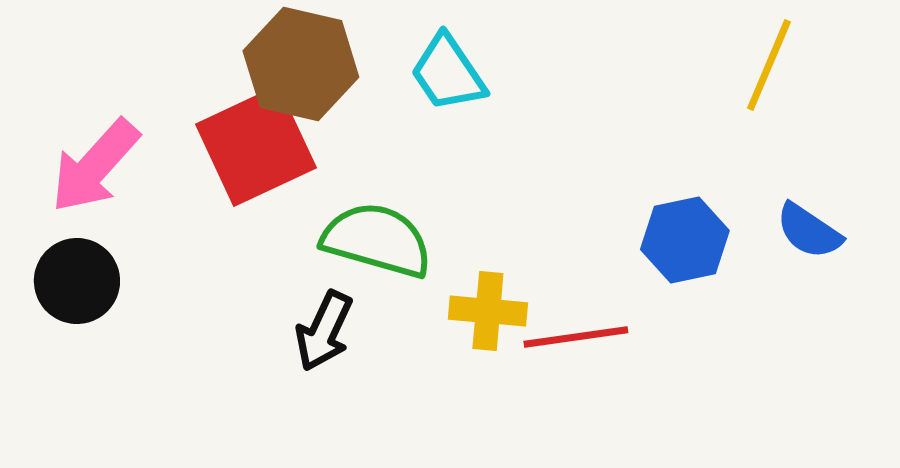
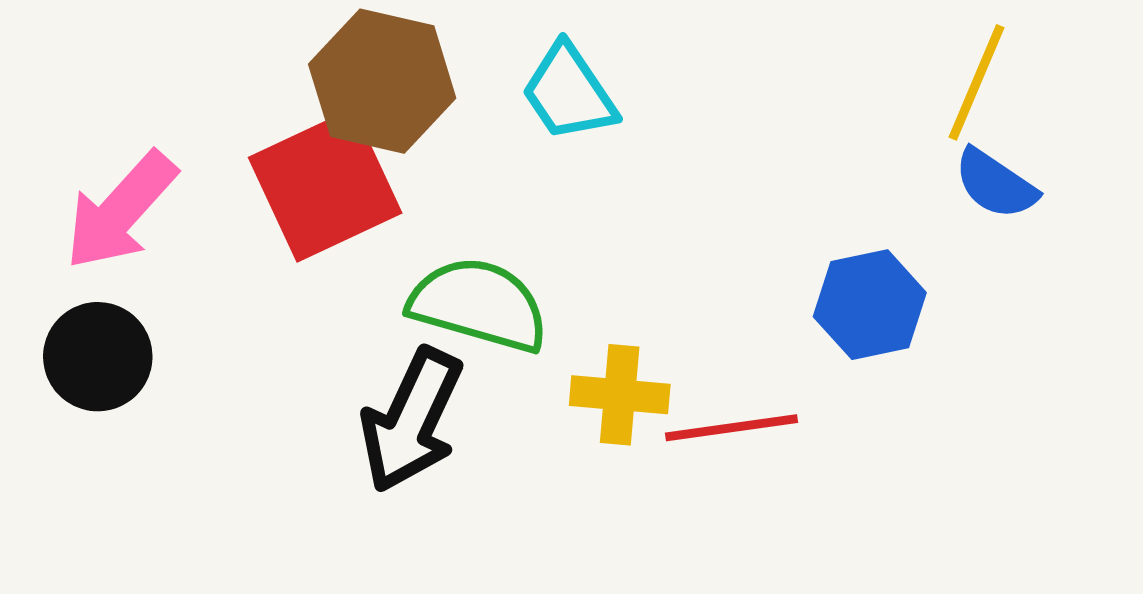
blue semicircle: (809, 231) -> (996, 184), moved
black arrow: (324, 331) -> (411, 420), size x1.4

